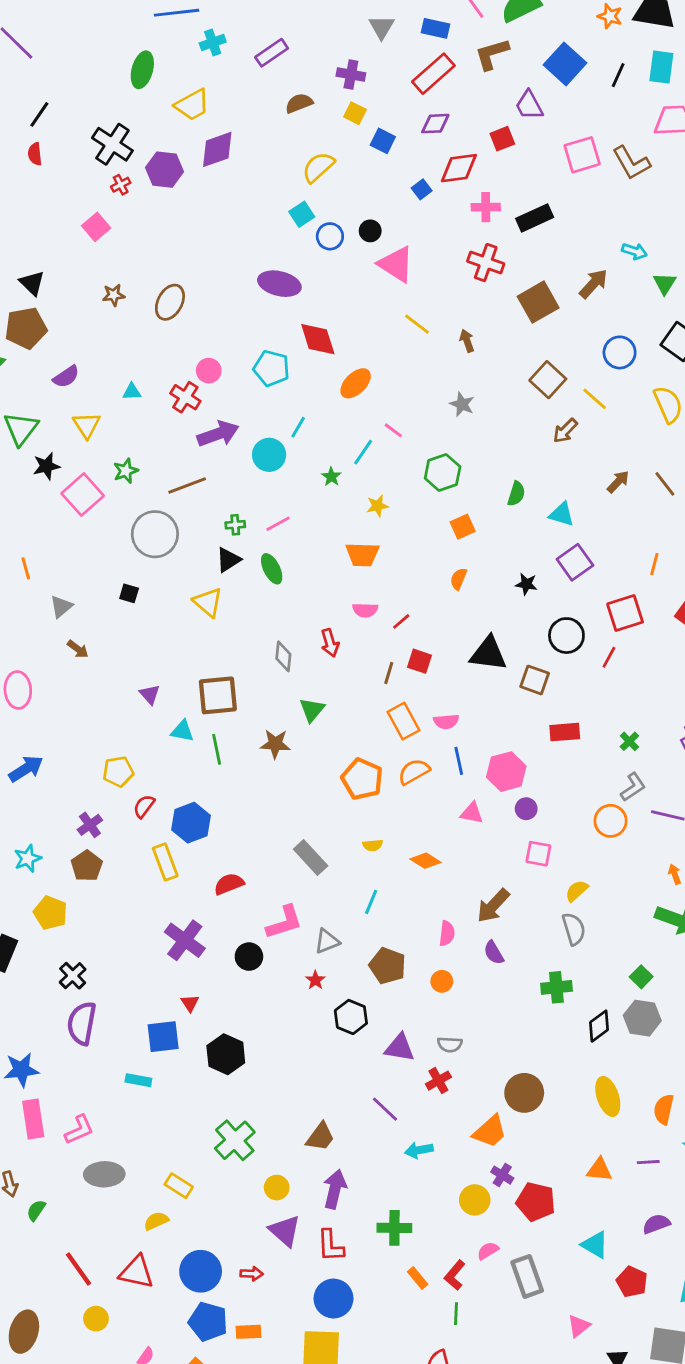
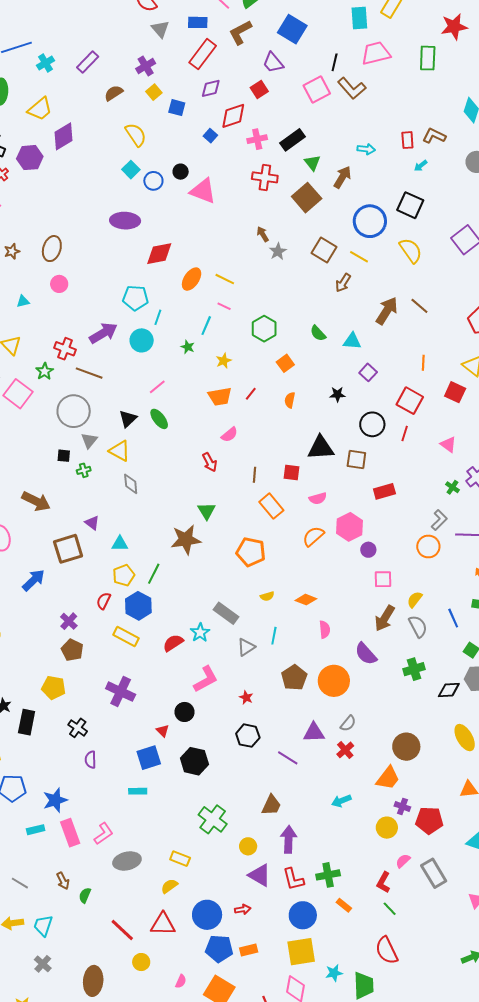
purple cross: (351, 74) -> (146, 66), turned -30
black line: (618, 75) -> (335, 62), moved
yellow square: (355, 113) -> (154, 92), turned 35
yellow semicircle: (318, 167) -> (136, 135), turned 110
green triangle: (665, 283) -> (312, 163), moved
yellow line: (417, 324) -> (225, 279), moved
red diamond: (318, 339) -> (159, 254), turned -72
blue circle: (620, 352) -> (370, 221), size x1.4
cyan pentagon: (271, 368) -> (135, 298), moved
pink circle: (209, 371) -> (59, 284), moved
cyan triangle: (132, 392) -> (23, 301), moved
red cross: (185, 397) -> (65, 349), moved
gray star: (462, 404) -> (278, 251), moved, turned 30
brown arrow: (618, 482) -> (387, 311), size x1.6
brown line: (187, 485) -> (89, 373), turned 52
green semicircle: (516, 494) -> (318, 333), turned 132
green cross: (235, 525) -> (84, 470), moved
purple square: (575, 562) -> (368, 372), size x0.7
gray triangle: (61, 607) -> (89, 440), moved
pink semicircle: (365, 610) -> (229, 435), turned -30
red square: (625, 613) -> (410, 401), turned -32
red line: (401, 621) -> (251, 394), moved
brown arrow: (78, 649) -> (36, 501), size x1.8
gray diamond: (283, 656) -> (131, 484), moved
red square: (420, 661) -> (291, 472), moved
brown square: (218, 695) -> (68, 549), moved
pink semicircle: (446, 722) -> (318, 498), moved
green cross: (629, 741) -> (452, 487), moved
brown star: (275, 744) -> (186, 540), size x1.4
green line: (217, 749) -> (154, 574), moved, turned 50
blue line: (459, 761) -> (453, 618), moved
blue arrow: (26, 769) -> (34, 580), moved
yellow pentagon: (118, 772) -> (124, 575), moved
orange semicircle: (414, 772) -> (313, 536), moved
pink triangle: (472, 813) -> (448, 444), moved, turned 36
cyan star: (28, 858) -> (200, 633), moved
yellow rectangle: (165, 862) -> (126, 636), turned -30
brown arrow: (493, 906) -> (385, 618), moved
pink L-shape: (284, 922) -> (206, 679), moved
pink semicircle: (447, 933) -> (325, 630), moved
purple cross: (185, 940) -> (121, 692), moved
gray triangle: (327, 941) -> (246, 647), moved
purple semicircle: (494, 953) -> (366, 654), size x1.4
black circle: (249, 957) -> (185, 712), moved
brown pentagon: (388, 966) -> (294, 678), turned 30
orange circle: (442, 981) -> (334, 681), size x2.0
black hexagon: (351, 1017) -> (248, 736), moved
purple semicircle: (82, 1023) -> (91, 760), size x0.6
black diamond: (599, 1026) -> (449, 690), turned 45
gray semicircle: (450, 1044) -> (348, 723), turned -42
purple line: (385, 1109) -> (288, 758), moved
green cross: (394, 1228) -> (328, 875), moved
orange rectangle: (418, 1278) -> (344, 905), moved
green line: (456, 1314) -> (390, 909), turned -35

